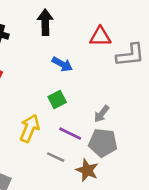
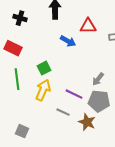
red triangle: (100, 37) -> (88, 26), moved
green square: (57, 100) -> (44, 68), moved

